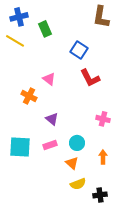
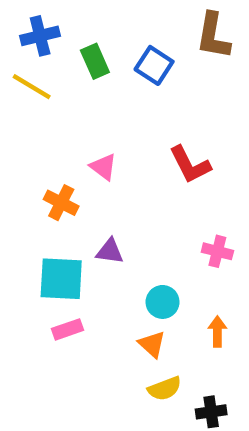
blue square: (79, 50) -> (154, 65), moved
purple triangle: (52, 119) -> (110, 251), turned -32
pink rectangle: (50, 145) -> (67, 329), moved
cyan square: (20, 147) -> (61, 279), moved

